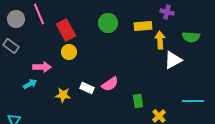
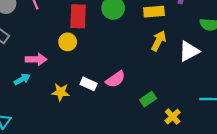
red rectangle: (66, 30) -> (78, 16), moved, turned 30
yellow arrow: (160, 40) -> (159, 41), moved, turned 30
green rectangle: (138, 101) -> (148, 99), turned 64

